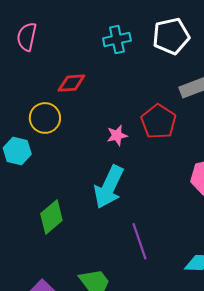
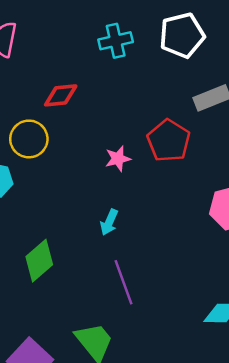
cyan arrow: (109, 187) -> (109, 222), size x0.5
purple line: (140, 241) -> (124, 282), moved

